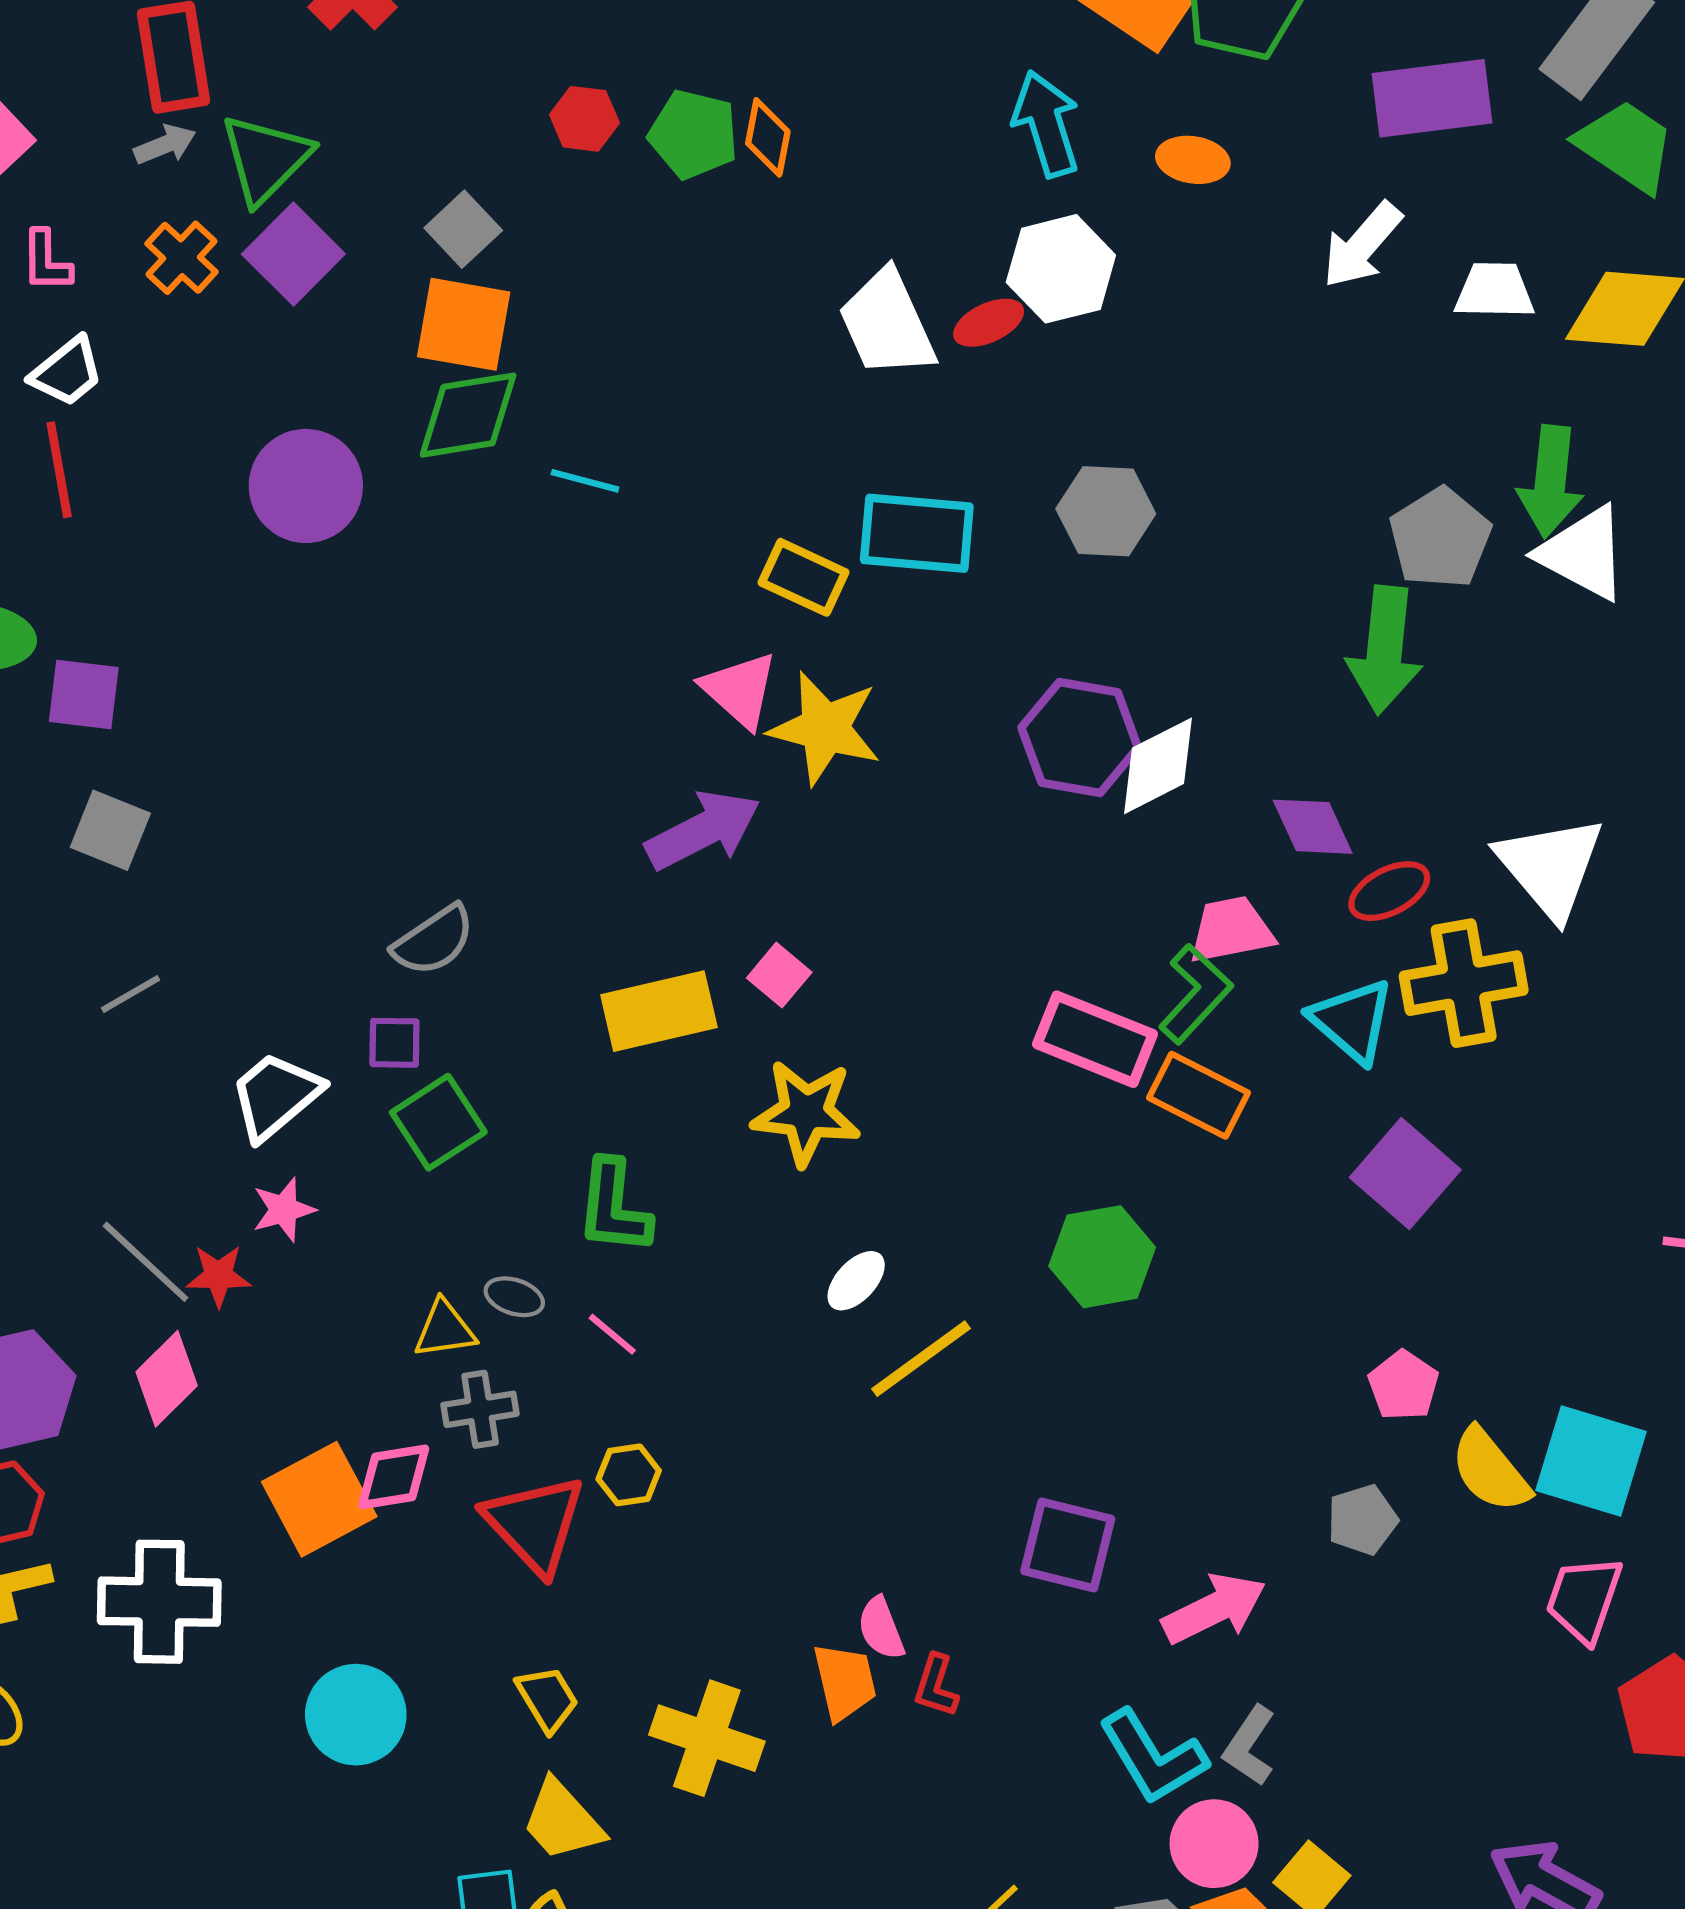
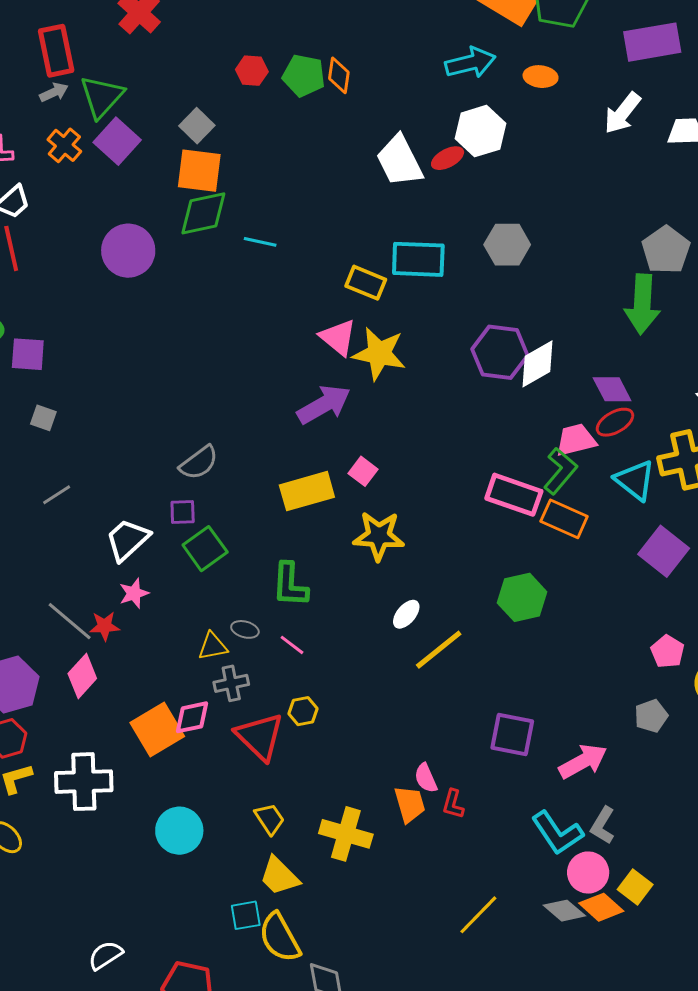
cyan arrow: (1046, 124) -> (470, 63), turned 96
gray square: (110, 830) -> (43, 418), size x0.7
red ellipse: (1389, 891) -> (615, 422), moved

